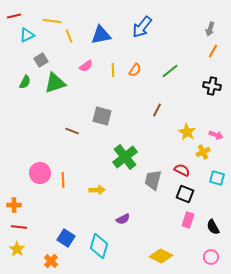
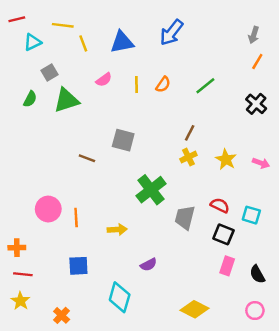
black cross: (212, 86) -> (256, 104), turned 30
yellow cross: (203, 152) -> (188, 157), moved
cyan square: (217, 178) -> (251, 215), moved
blue square: (66, 238) -> (78, 266), moved, turned -36

